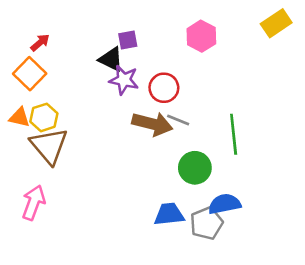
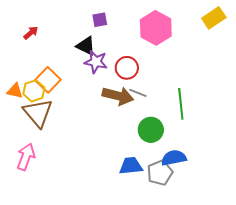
pink hexagon: (201, 36) -> (156, 28), size x1.4
purple square: (128, 40) -> (100, 20), moved
orange square: (30, 74) -> (48, 80), moved

